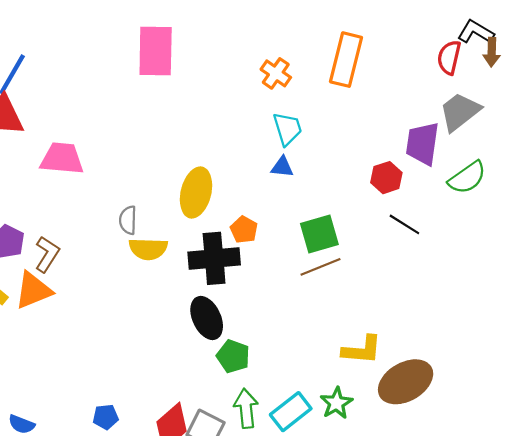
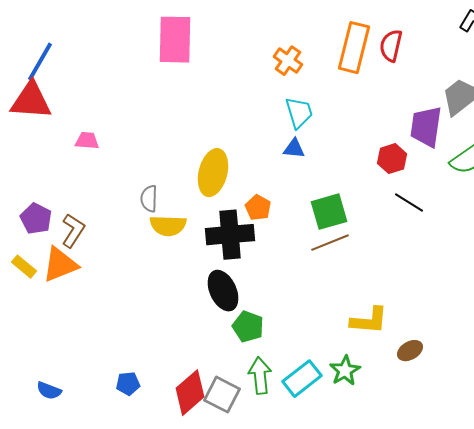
red semicircle: (449, 57) -> (391, 46), moved
pink trapezoid: (62, 158) -> (87, 141), size x0.6
brown ellipse: (406, 382) -> (410, 351), size x0.5

